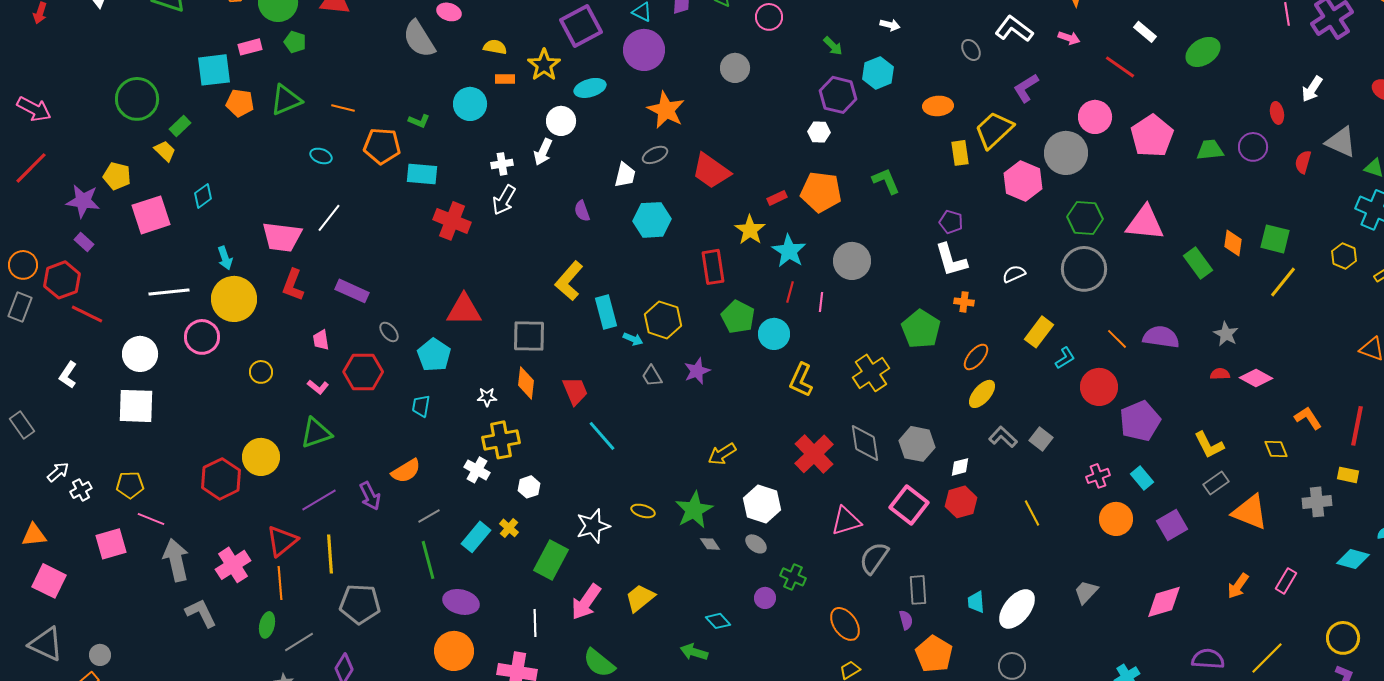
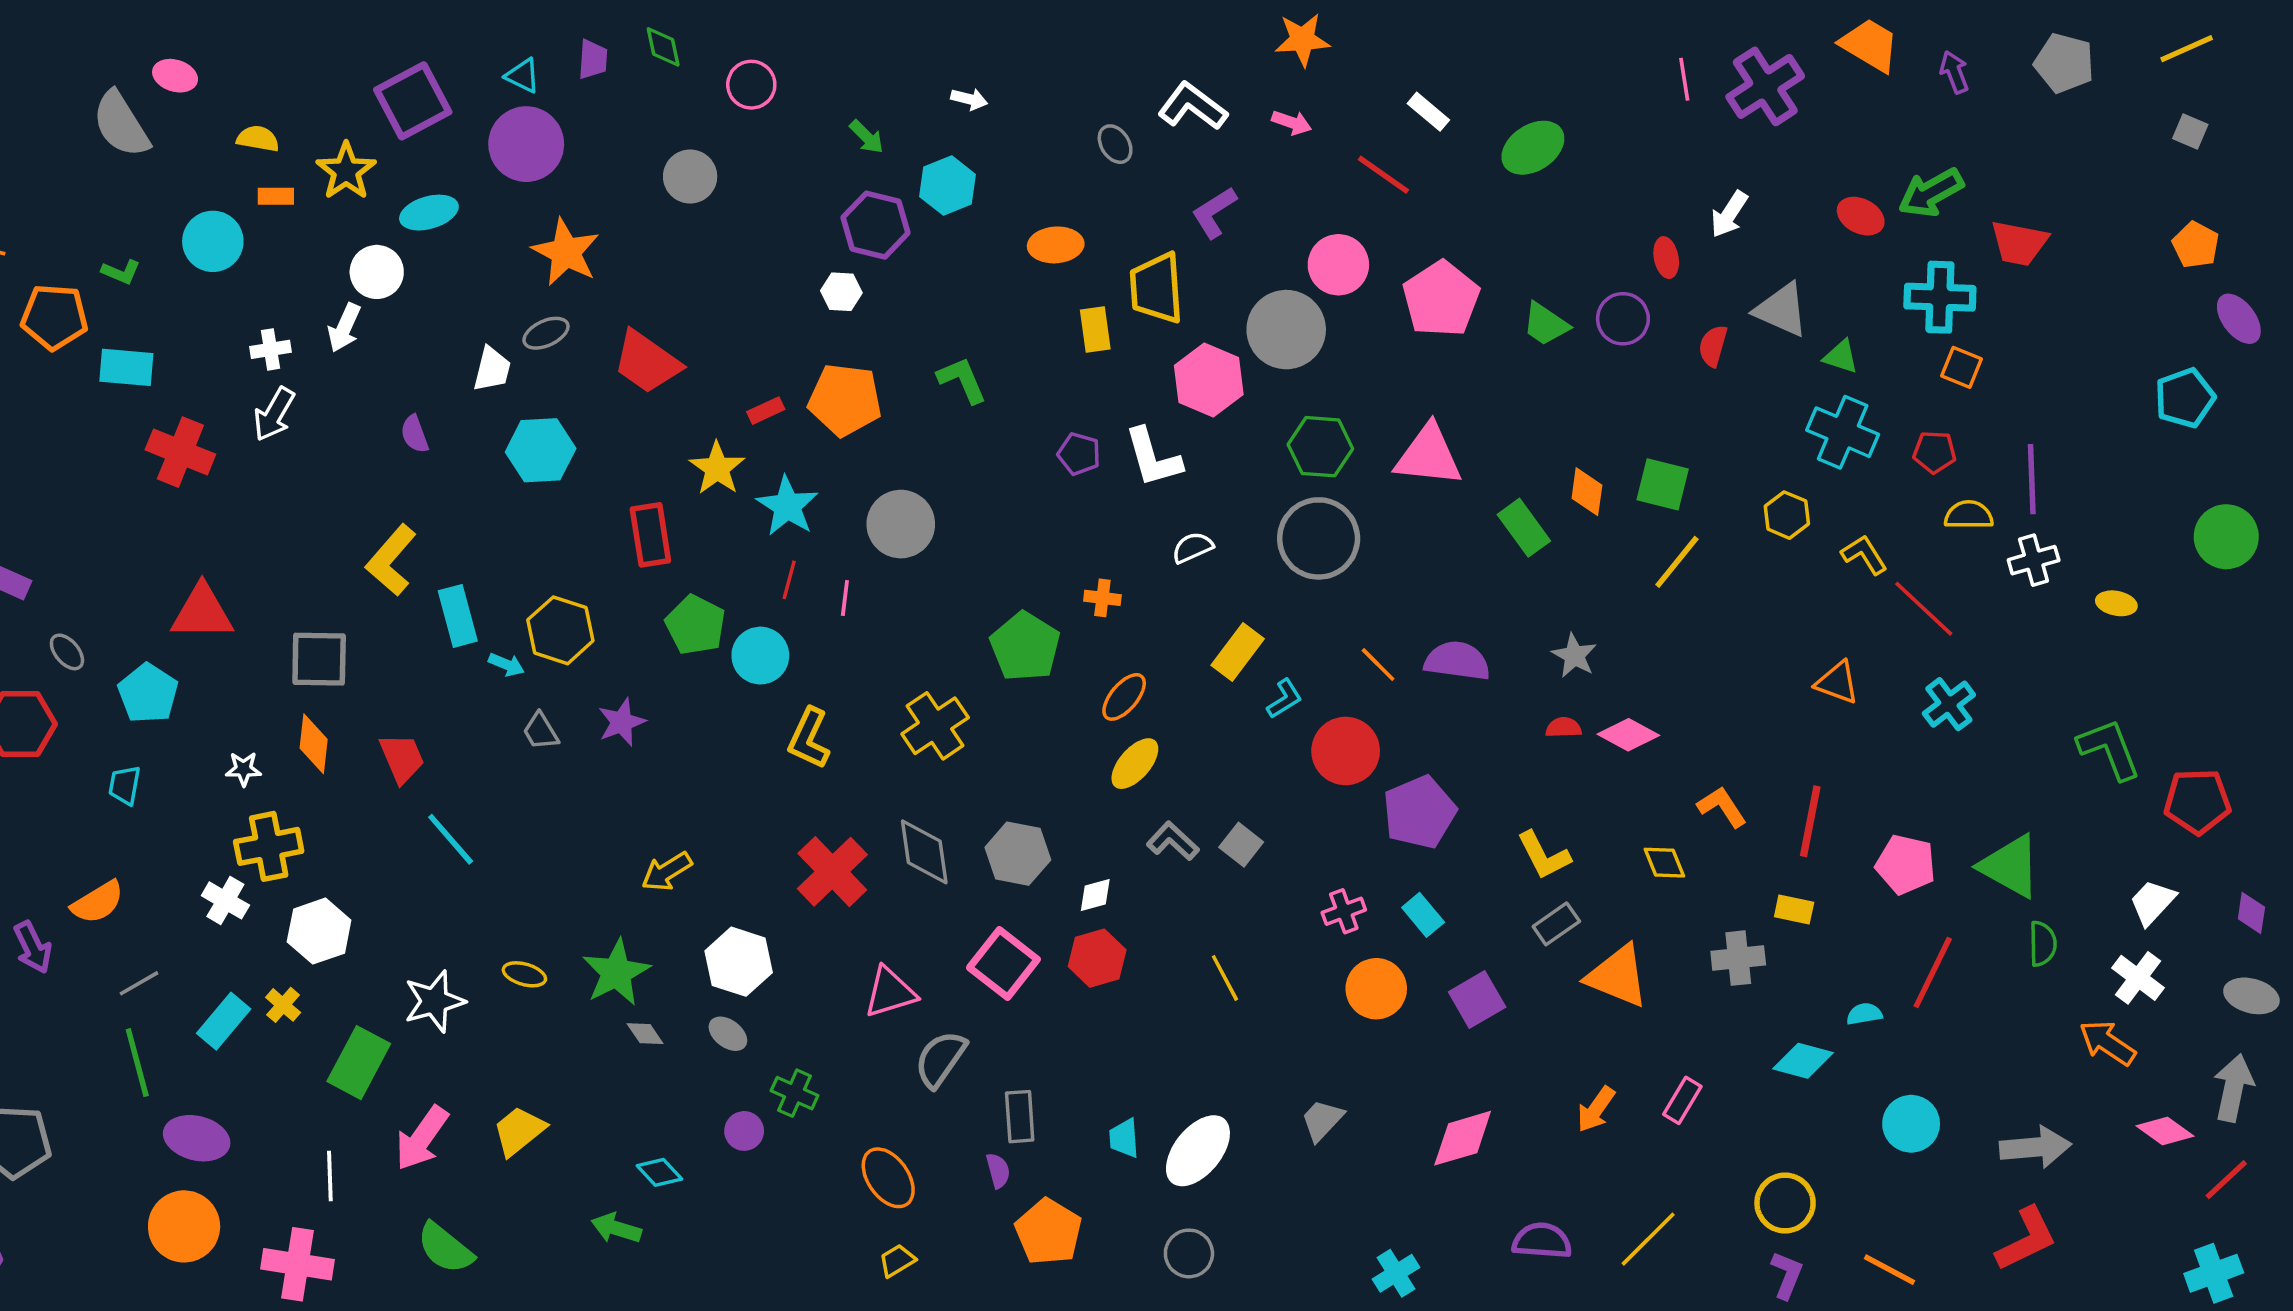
yellow trapezoid: (994, 130) -> (1157, 288), turned -51
green trapezoid: (1210, 150) -> (1546, 324), turned -140
white L-shape: (951, 260) -> (1153, 457), moved
white hexagon: (529, 487) -> (319, 931), size x1.6

